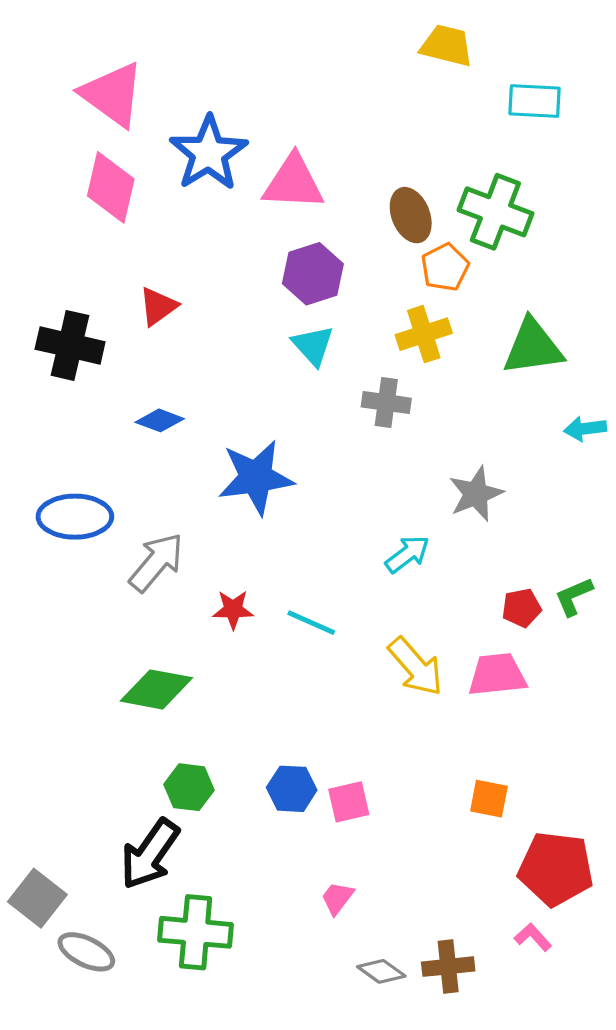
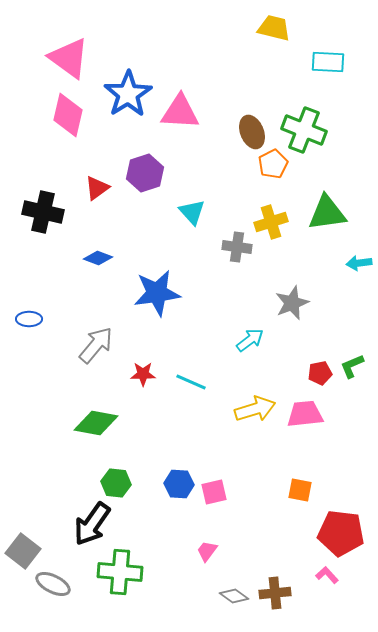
purple hexagon: (313, 274) -> (145, 173), moved
yellow cross: (424, 334) -> (271, 222), moved
blue ellipse: (75, 517) -> (29, 319), moved, size x0.6
yellow arrow: (416, 667) -> (255, 409), turned -66

